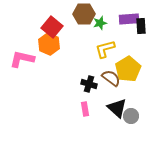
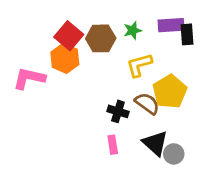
brown hexagon: (84, 14) -> (101, 38), moved

